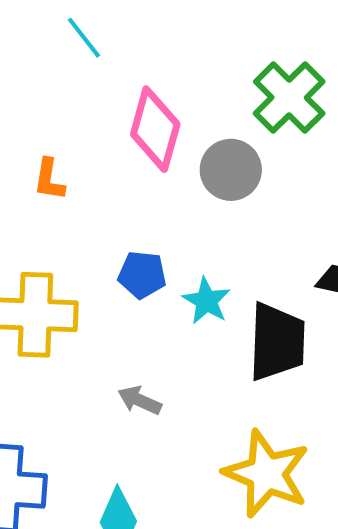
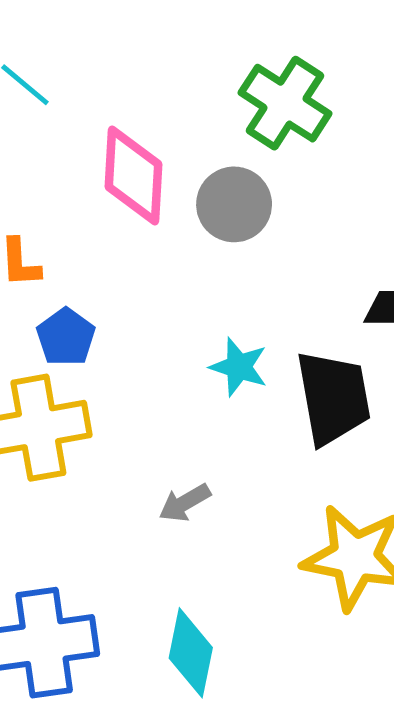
blue pentagon: (142, 275) -> (66, 337), moved, turned -30
gray arrow: (140, 400) -> (185, 503), turned -42

